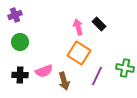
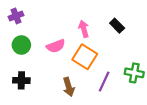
black rectangle: (99, 24) -> (117, 26), moved
pink semicircle: (44, 71) -> (56, 46), moved

